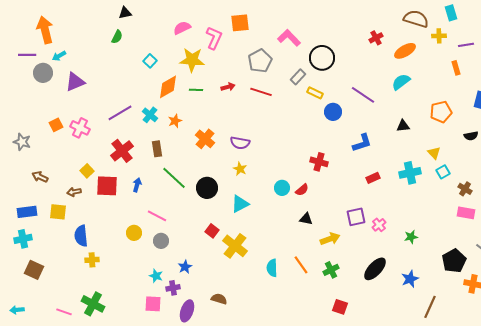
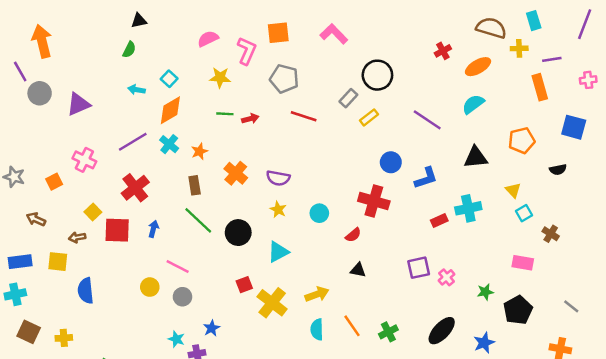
pink L-shape: (289, 38) -> (334, 34), moved
purple line: (27, 55) -> (20, 71), turned 60
cyan arrow: (59, 56) -> (136, 90), moved, turned 40
yellow star: (192, 60) -> (220, 78), size x0.7
gray pentagon: (260, 61) -> (284, 79), moved, turned -30
orange rectangle: (456, 68) -> (540, 87), size x1.5
orange diamond: (168, 87) -> (170, 110), moved
red arrow: (228, 87) -> (250, 119), moved
yellow rectangle: (315, 93) -> (369, 117), turned -63
blue circle: (333, 112) -> (391, 162), moved
orange square: (56, 125) -> (54, 182), moved
black triangle: (403, 126) -> (476, 157), size x1.5
brown rectangle: (157, 149) -> (195, 185), moved
red cross: (319, 162) -> (374, 201), size x1.4
cyan cross: (410, 173) -> (468, 208), moved
cyan circle: (282, 188) -> (319, 213), moved
pink rectangle: (466, 213) -> (523, 263), moved
red square: (212, 231) -> (244, 285), turned 32
yellow arrow: (330, 239) -> (317, 294), moved
yellow cross: (92, 260) -> (64, 338), moved
black pentagon: (454, 261) -> (518, 310), moved

